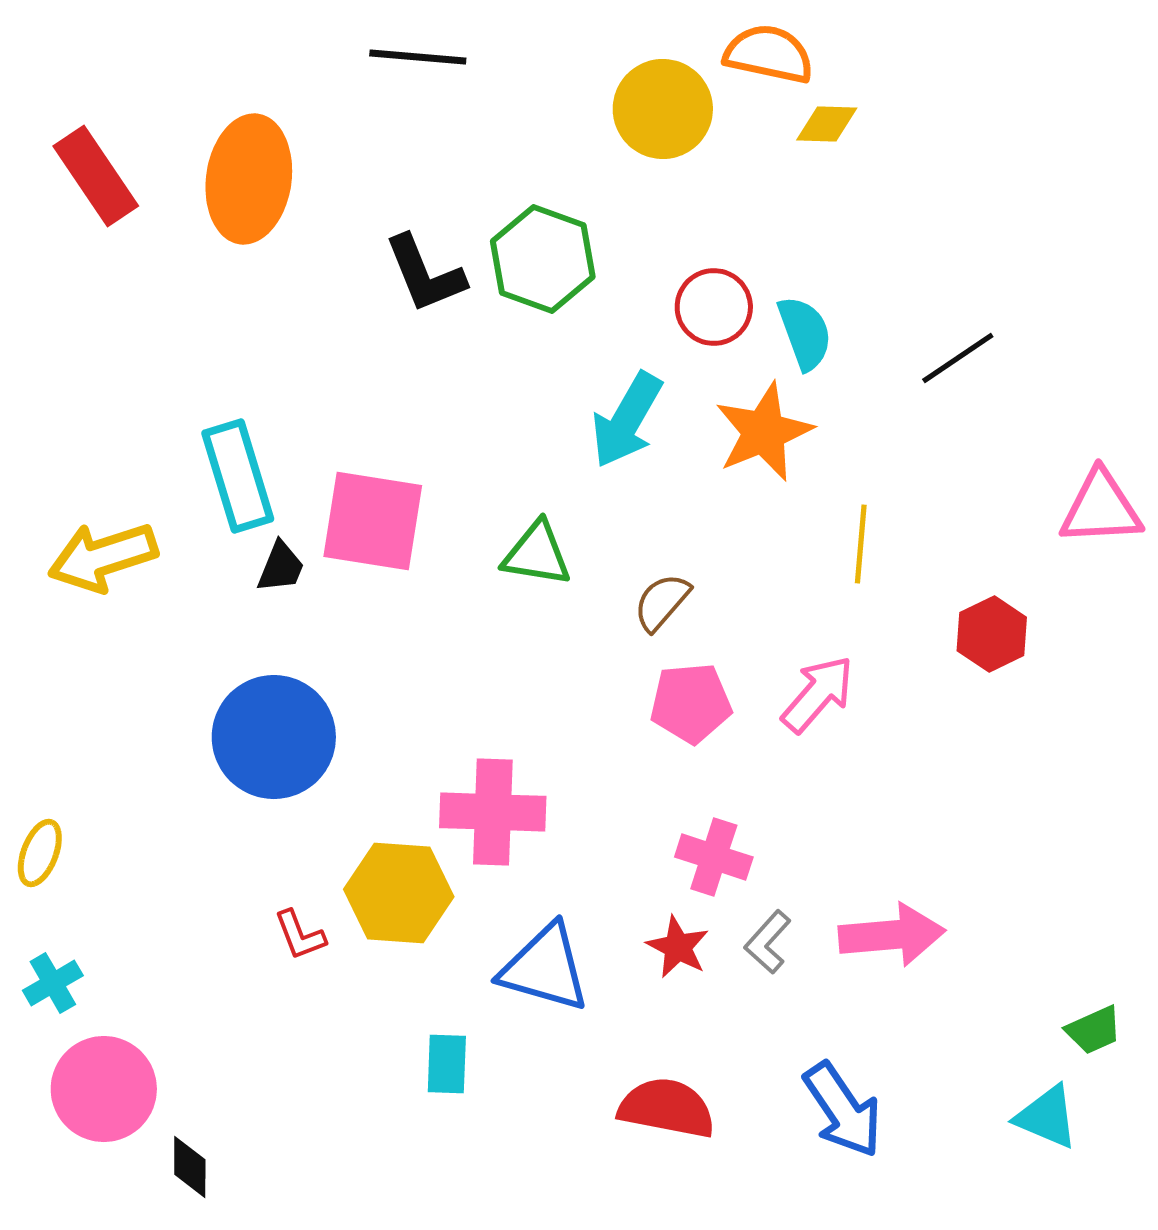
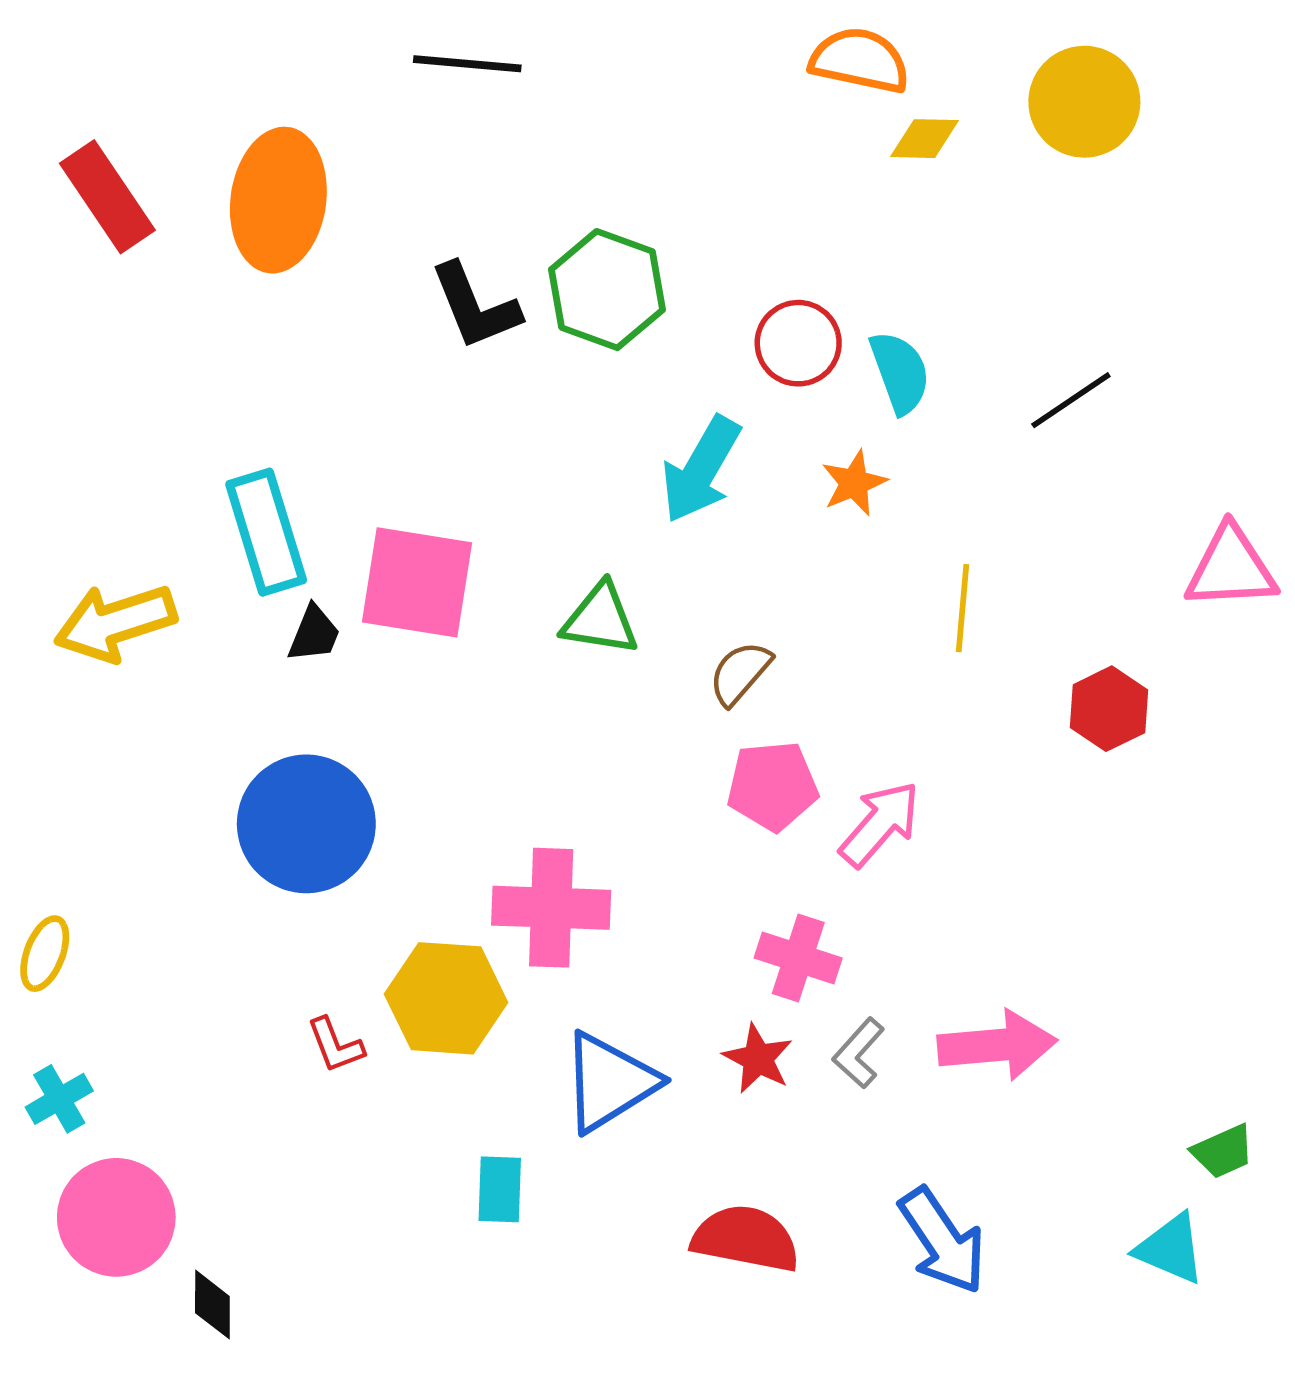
yellow circle: (663, 109) -> (1084, 102), moved
orange star: (764, 432) -> (854, 483), size x0.6
pink arrow: (818, 694) -> (880, 824), moved
blue triangle: (545, 968) -> (609, 1082), turned -48

